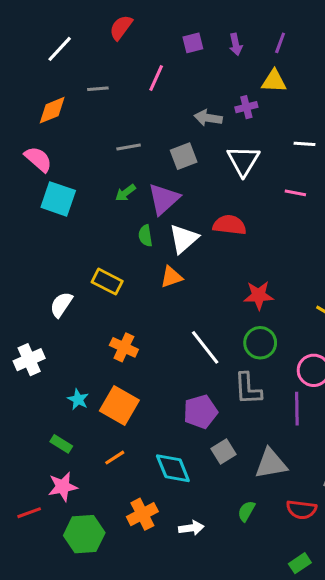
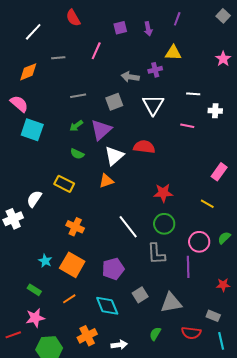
red semicircle: (121, 28) -> (73, 18), turned -66
purple line: (280, 43) -> (177, 19), moved
green semicircle: (145, 236) -> (77, 154), moved, turned -56
white cross: (29, 360) -> (13, 219), moved
purple pentagon: (200, 412) -> (113, 269), moved

